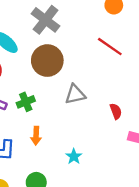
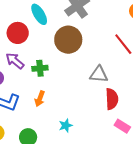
gray triangle: (75, 94) -> (99, 74), moved
red semicircle: (116, 111) -> (112, 99), size x1.5

